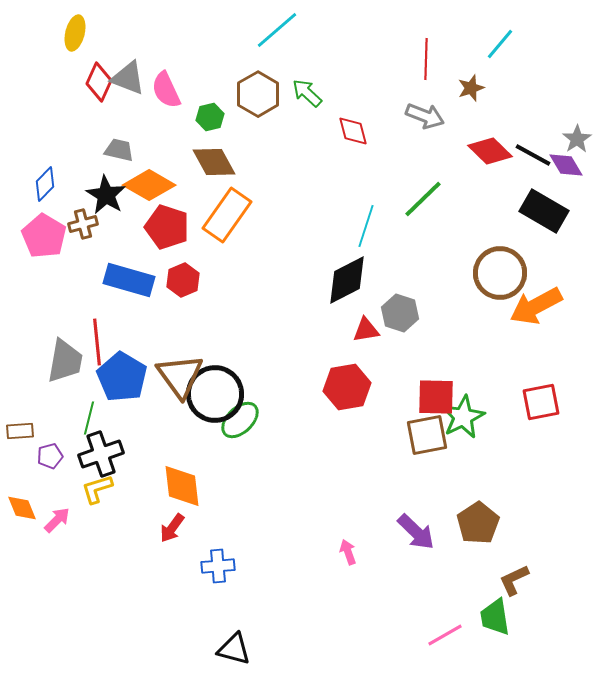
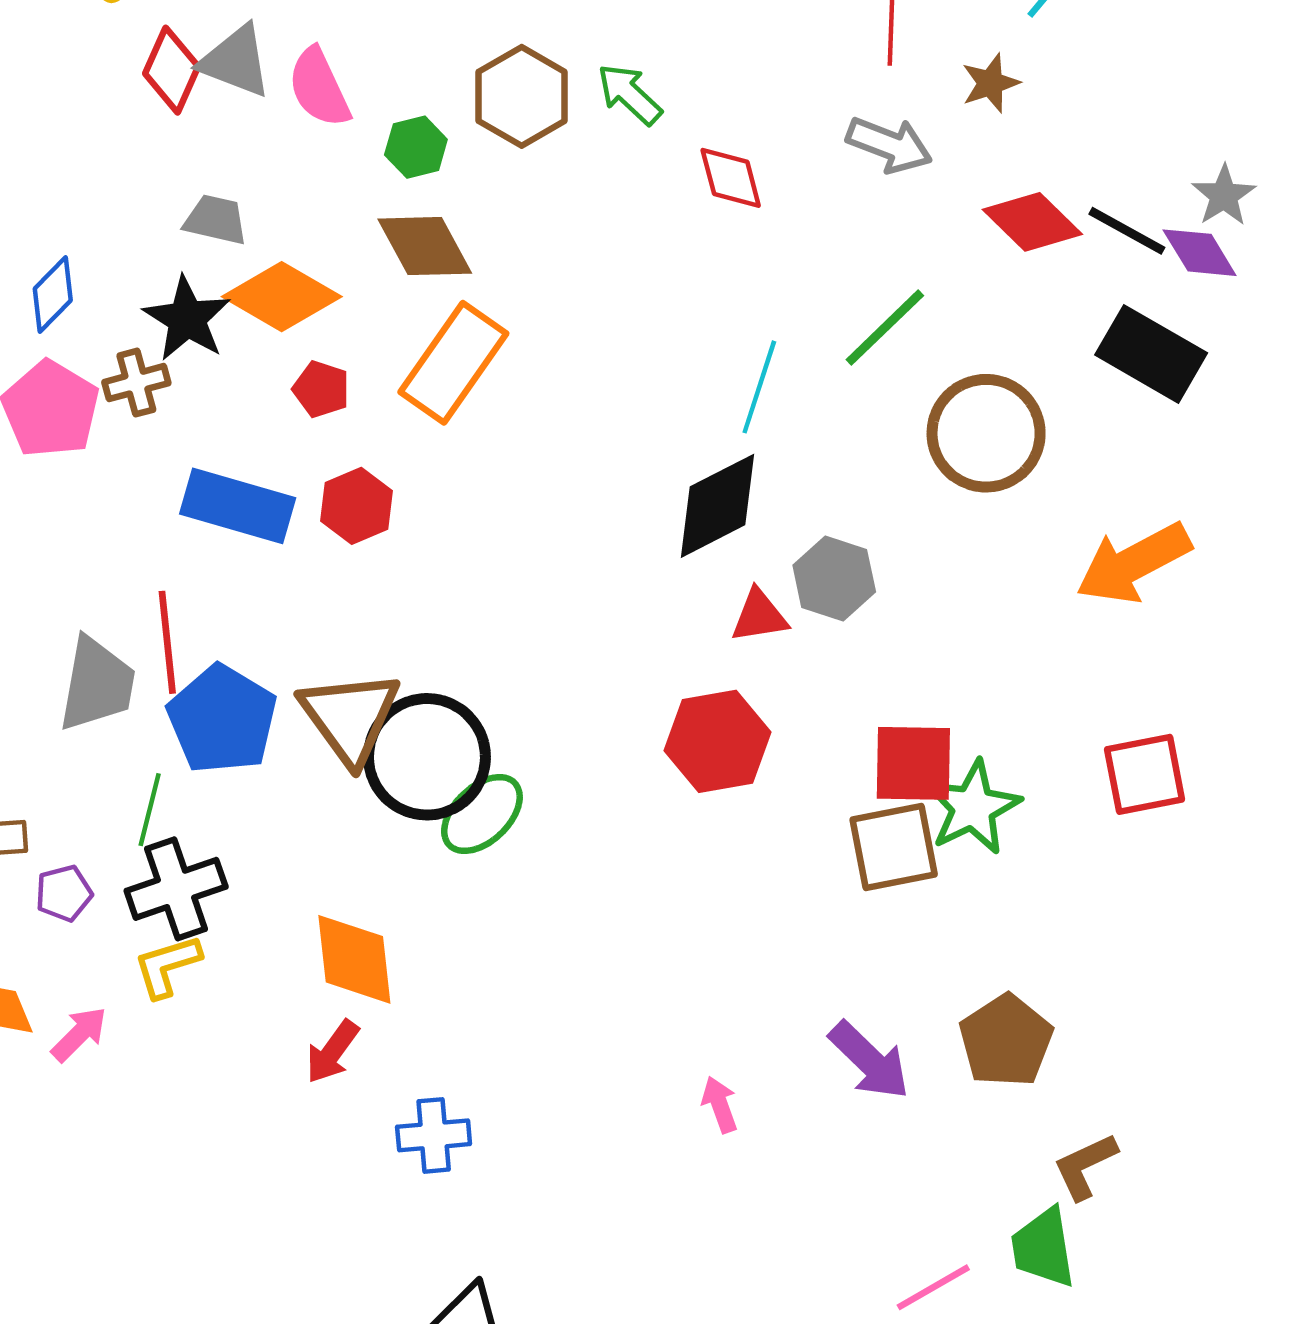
red pentagon: (167, 227) -> (321, 389), size x0.6
brown circle: (500, 273) -> (986, 433), moved

